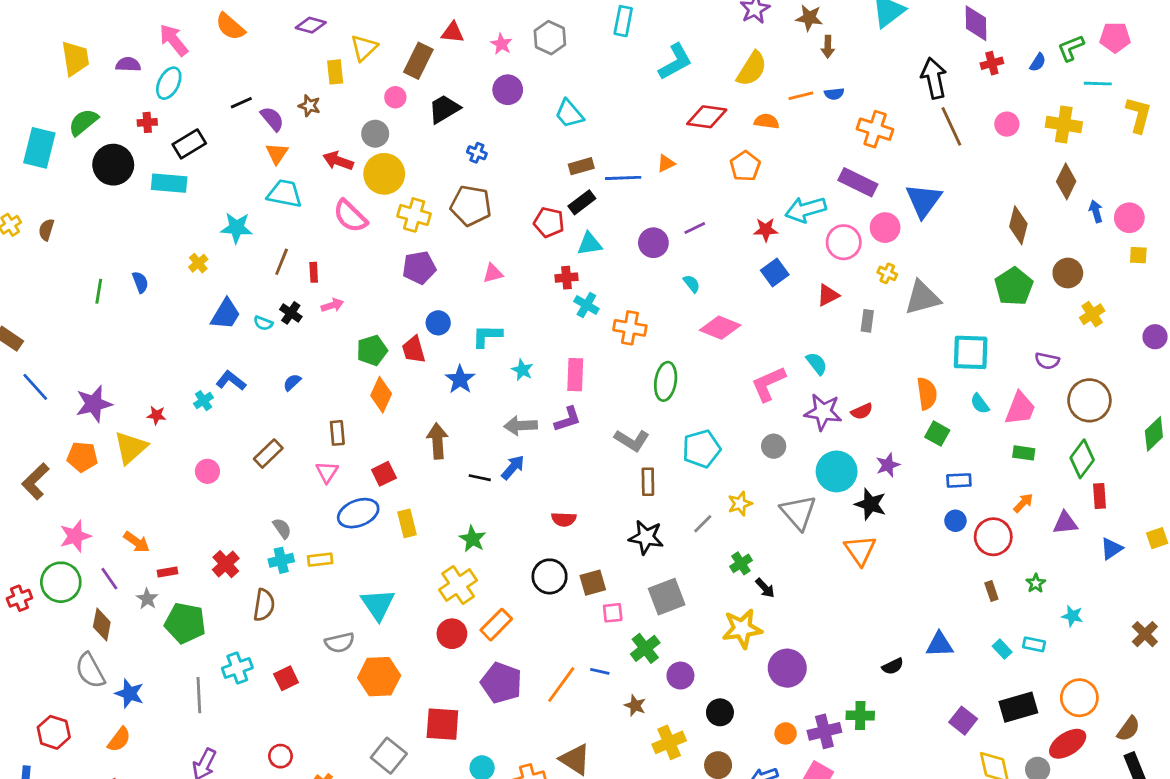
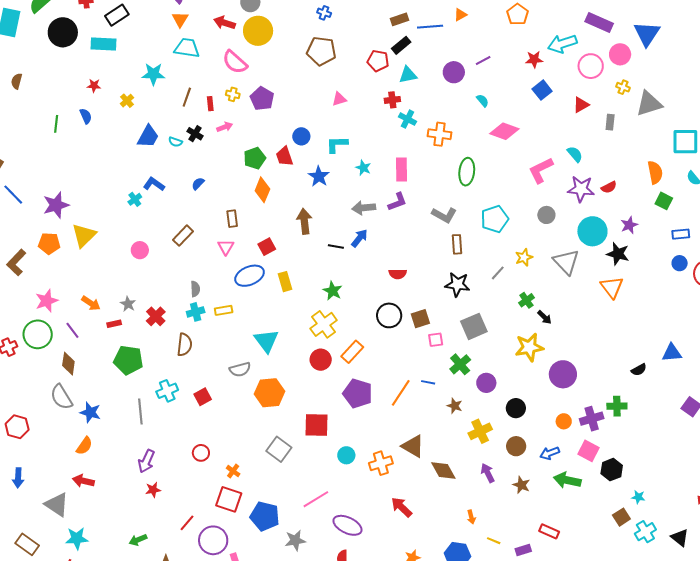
yellow cross: (414, 215) -> (233, 94), moved, size x0.6
purple pentagon: (419, 268) -> (262, 99), moved, turned -30
red star: (157, 415) -> (94, 86), moved
gray semicircle: (282, 528) -> (195, 289), turned 35
gray star: (147, 599) -> (128, 304), moved
red hexagon: (54, 732) -> (17, 427), moved

